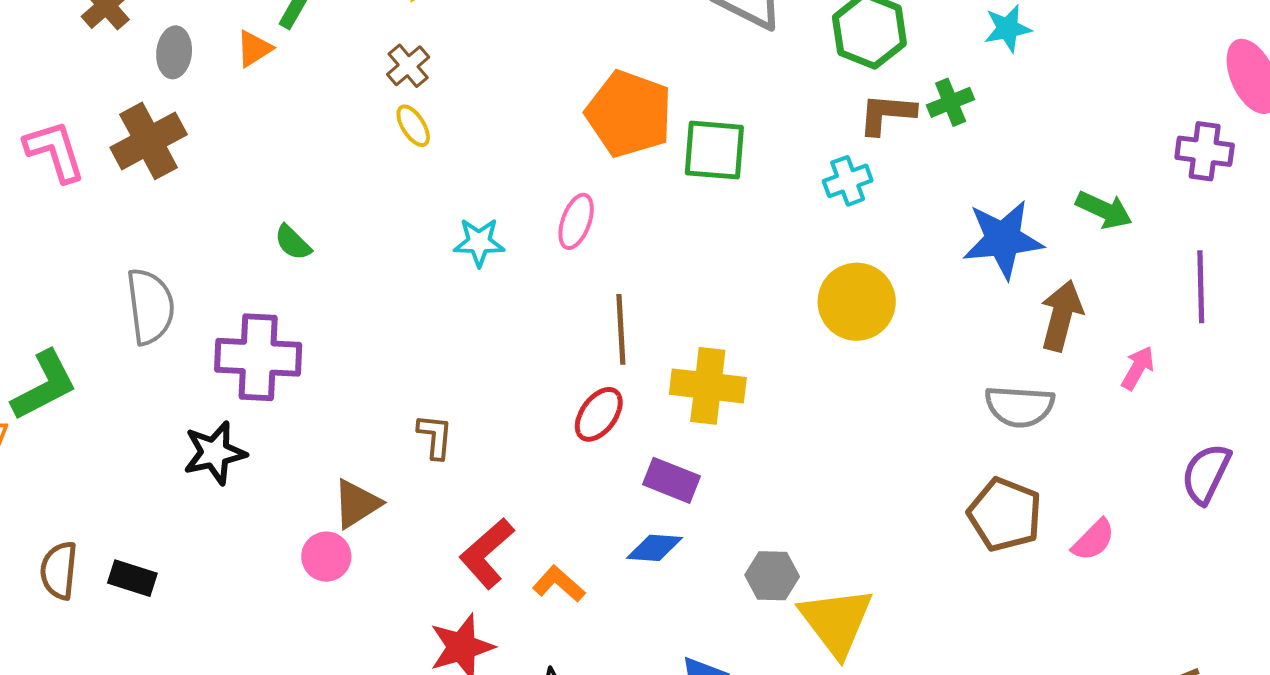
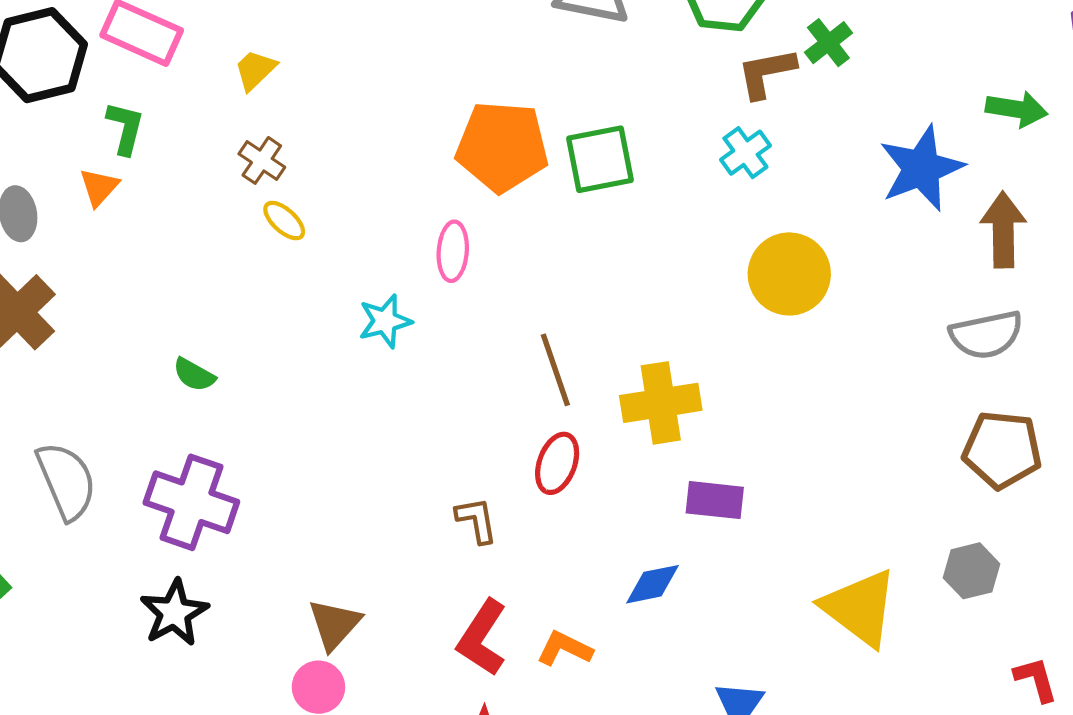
pink ellipse: (576, 221) -> (453, 251), moved
purple cross: (258, 357) -> (191, 502), turned 32
brown L-shape: (435, 436) -> (477, 520), moved
purple rectangle: (672, 480) -> (715, 500), moved
gray hexagon: (772, 576) -> (972, 571), moved

